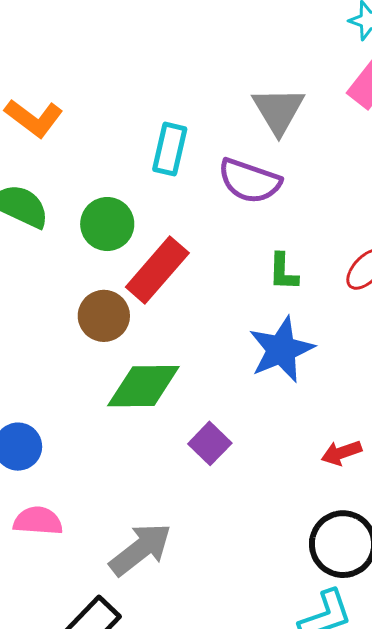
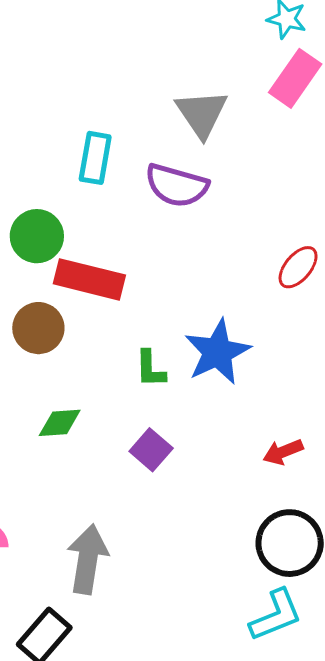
red rectangle: (157, 270) -> (89, 279), turned 66
green L-shape: (283, 272) -> (150, 369), moved
green diamond: (143, 386) -> (60, 423), moved, size x0.6
gray arrow: (140, 549) -> (88, 559), turned -40

